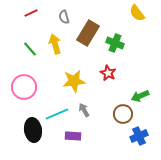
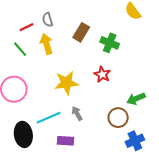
red line: (31, 13) -> (26, 27), moved
gray semicircle: (64, 17) -> (48, 20), moved
brown rectangle: (88, 33) -> (81, 32), size x0.7

